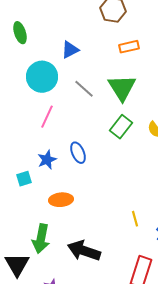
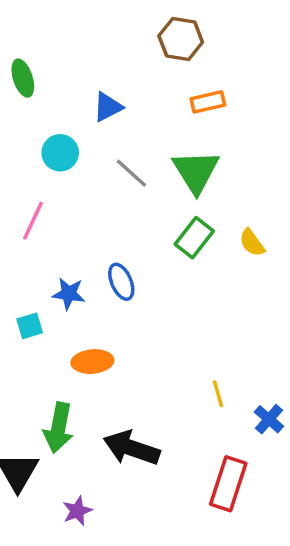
cyan circle: (42, 77) -> (60, 153), size x0.7
pink line: (47, 117) -> (33, 221), moved
blue star: (47, 160) -> (69, 294), turned 30

